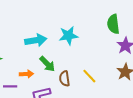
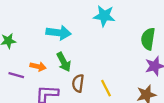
cyan star: (68, 36) -> (104, 16), moved

